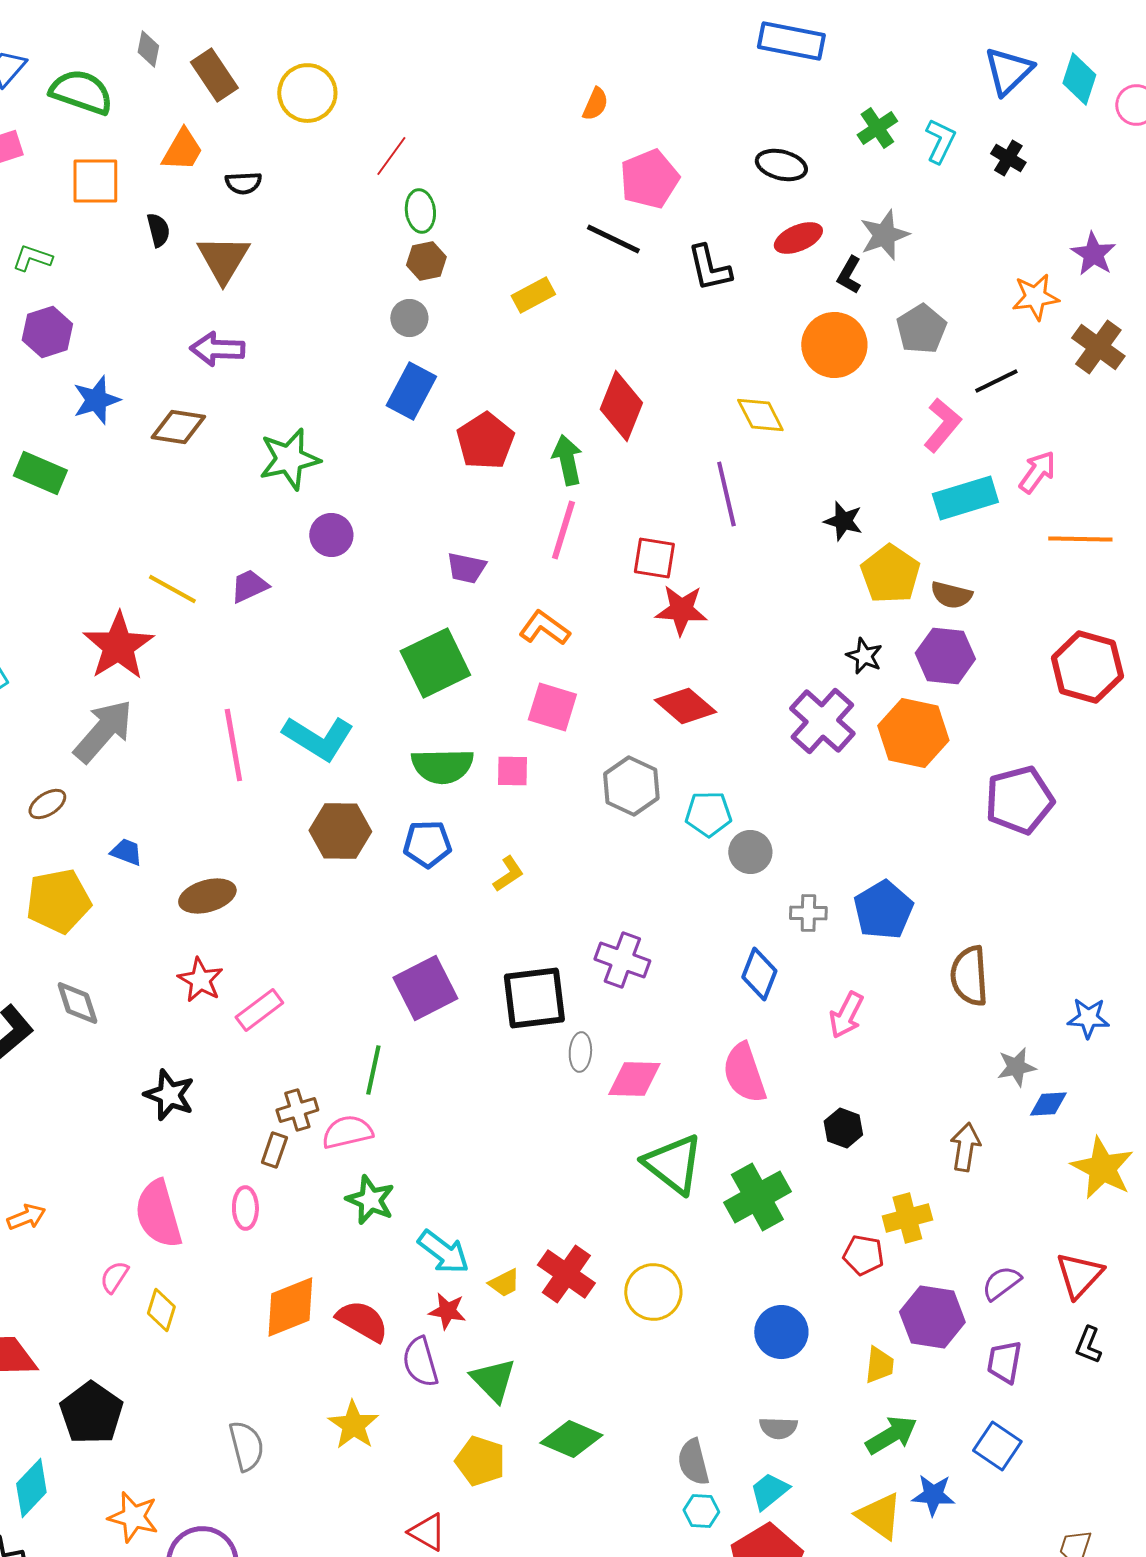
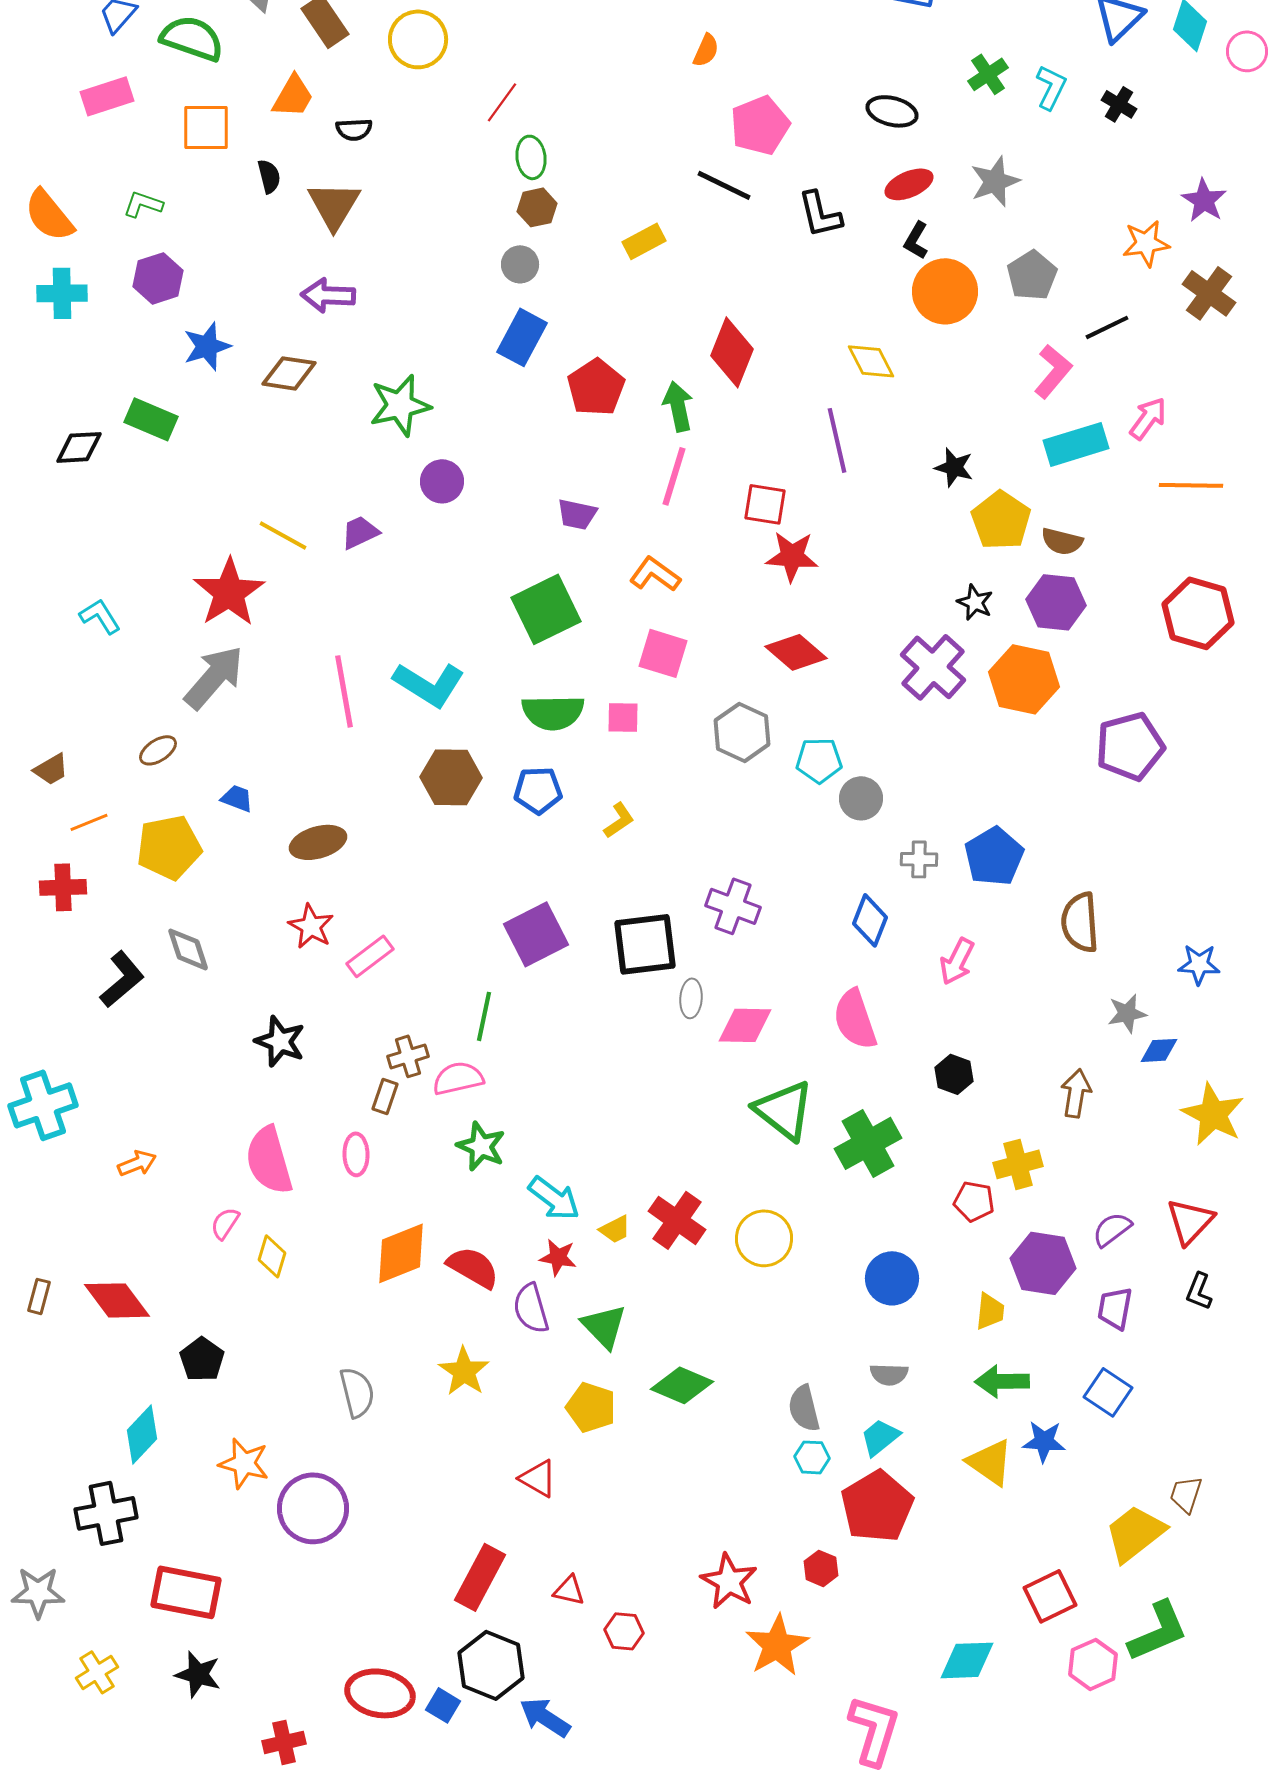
black L-shape: (849, 275) -> (916, 240), moved
black pentagon: (91, 1413) -> (202, 1359), size x0.7
green arrow: (891, 1435) -> (1002, 1381), turned -150

